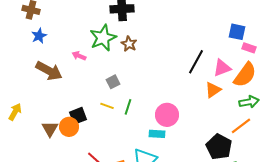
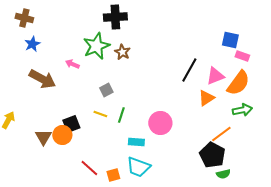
orange line: (241, 126) -> (221, 134), moved
cyan rectangle: (157, 134) -> (136, 142), moved

